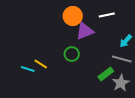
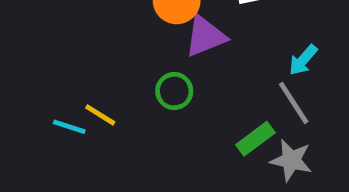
gray line: (122, 59) -> (294, 103), turned 42
gray star: (121, 83) -> (291, 160), turned -30

